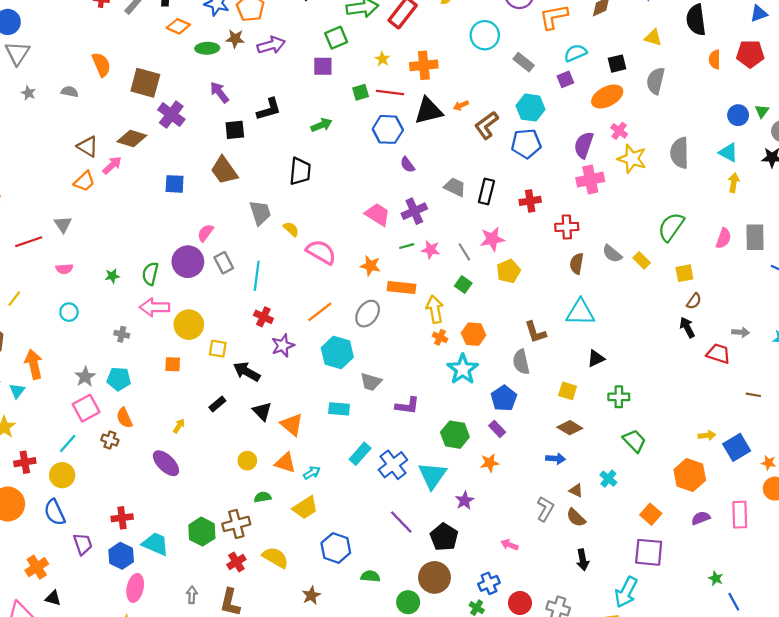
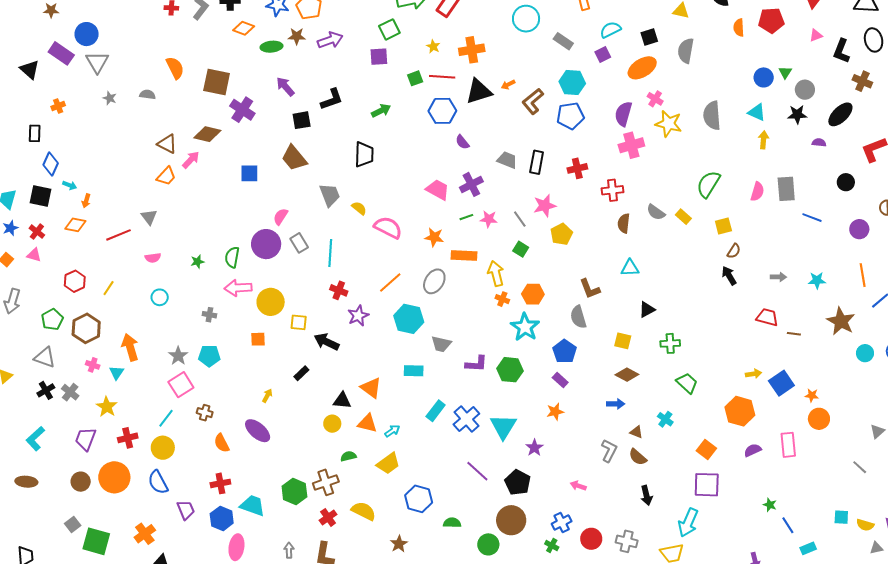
cyan triangle: (580, 312) -> (630, 268), size x0.7
red trapezoid: (718, 354) -> (767, 317), moved
black triangle: (262, 411) -> (342, 401), moved, turned -36
orange semicircle: (124, 418) -> (222, 443), moved
green hexagon: (455, 435) -> (510, 370), moved

